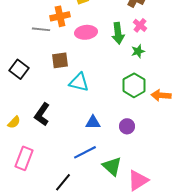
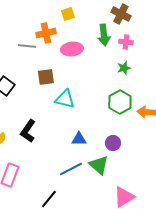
pink cross: (140, 25) -> (126, 42), turned -32
green arrow: (118, 33) -> (104, 35), moved
green triangle: (112, 166) -> (99, 165), moved

